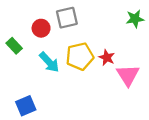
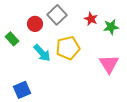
gray square: (67, 18) -> (57, 15), turned -30
green star: (135, 19) -> (111, 27), moved
red star: (107, 58) -> (91, 19), moved

